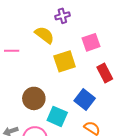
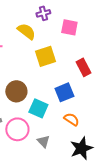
pink square: (91, 42) -> (69, 27), moved, turned 30
blue square: (85, 99) -> (64, 92), turned 30

